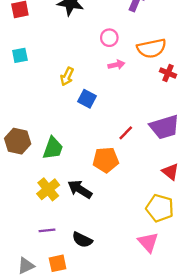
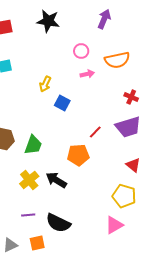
red cross: (168, 73) -> (131, 97), moved
black semicircle: (82, 240) -> (58, 223), size x1.4
pink triangle: (148, 242) -> (114, 225), turned 42

